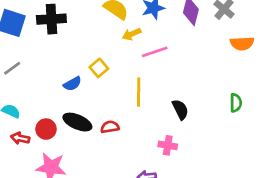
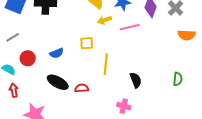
pink line: (155, 52) -> (130, 27), moved
yellow square: (99, 68) -> (87, 43), moved, turned 32
red circle: (46, 129) -> (28, 58), moved
red arrow: (20, 138) -> (14, 90), turned 64

